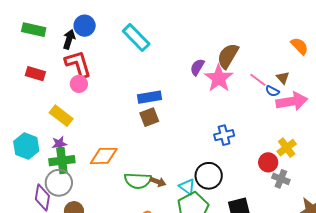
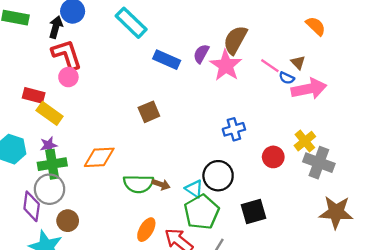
red rectangle: (35, 74) -> (34, 95), moved
blue rectangle: (149, 97) -> (167, 60), moved, turned 35
red circle: (268, 162) -> (273, 157), moved
gray cross: (281, 179) -> (319, 163), moved, size x1.5

